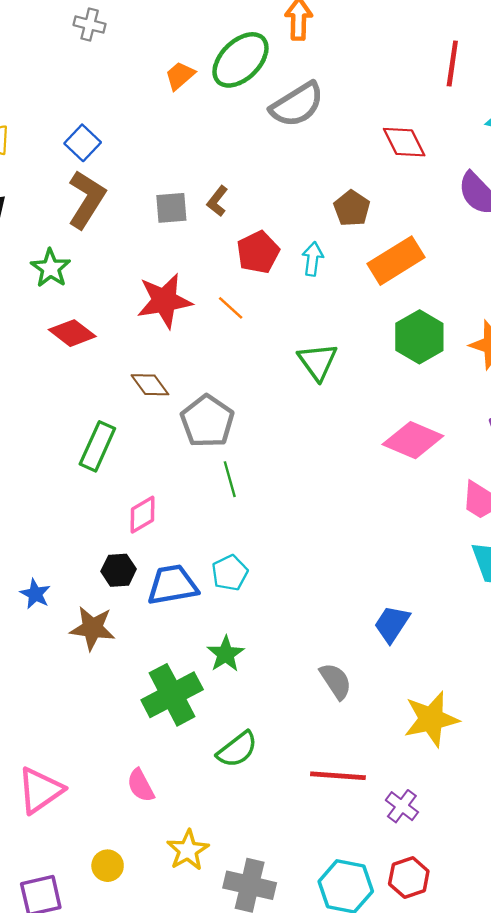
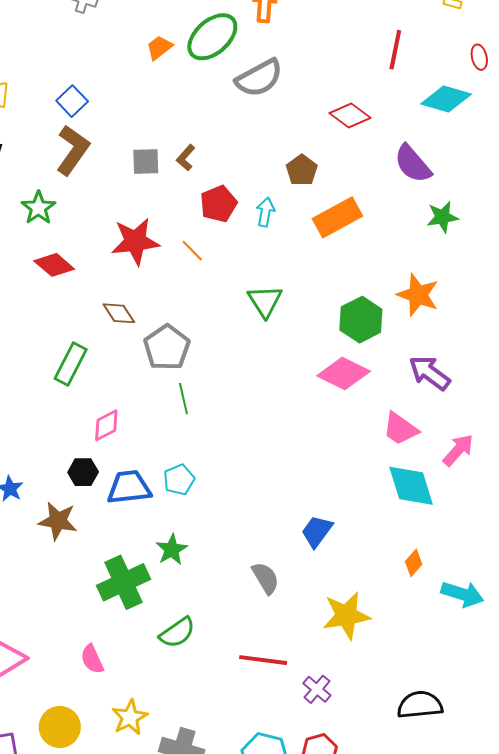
red diamond: (404, 142) -> (350, 115), turned -30
green hexagon: (419, 337) -> (361, 320), moved
yellow circle: (108, 866) -> (60, 727), size x1.5

